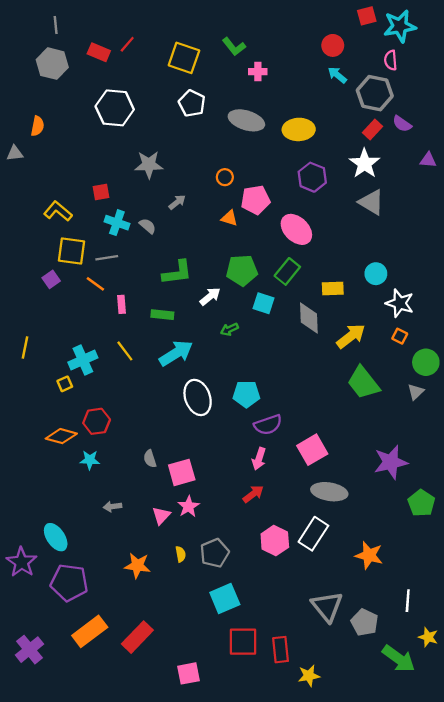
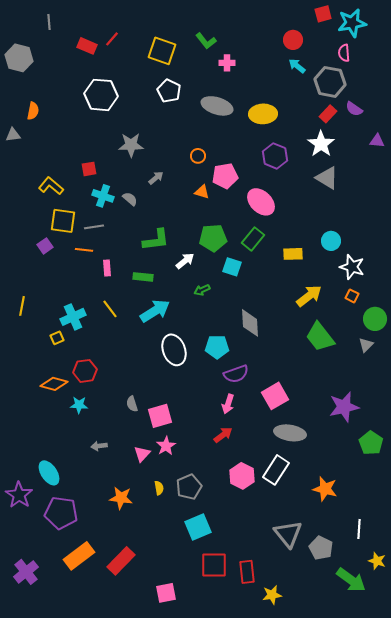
gray hexagon: (52, 64) -> (19, 58), moved
orange line: (95, 284) -> (84, 250), turned -30
gray diamond: (309, 318) -> (250, 323), moved

